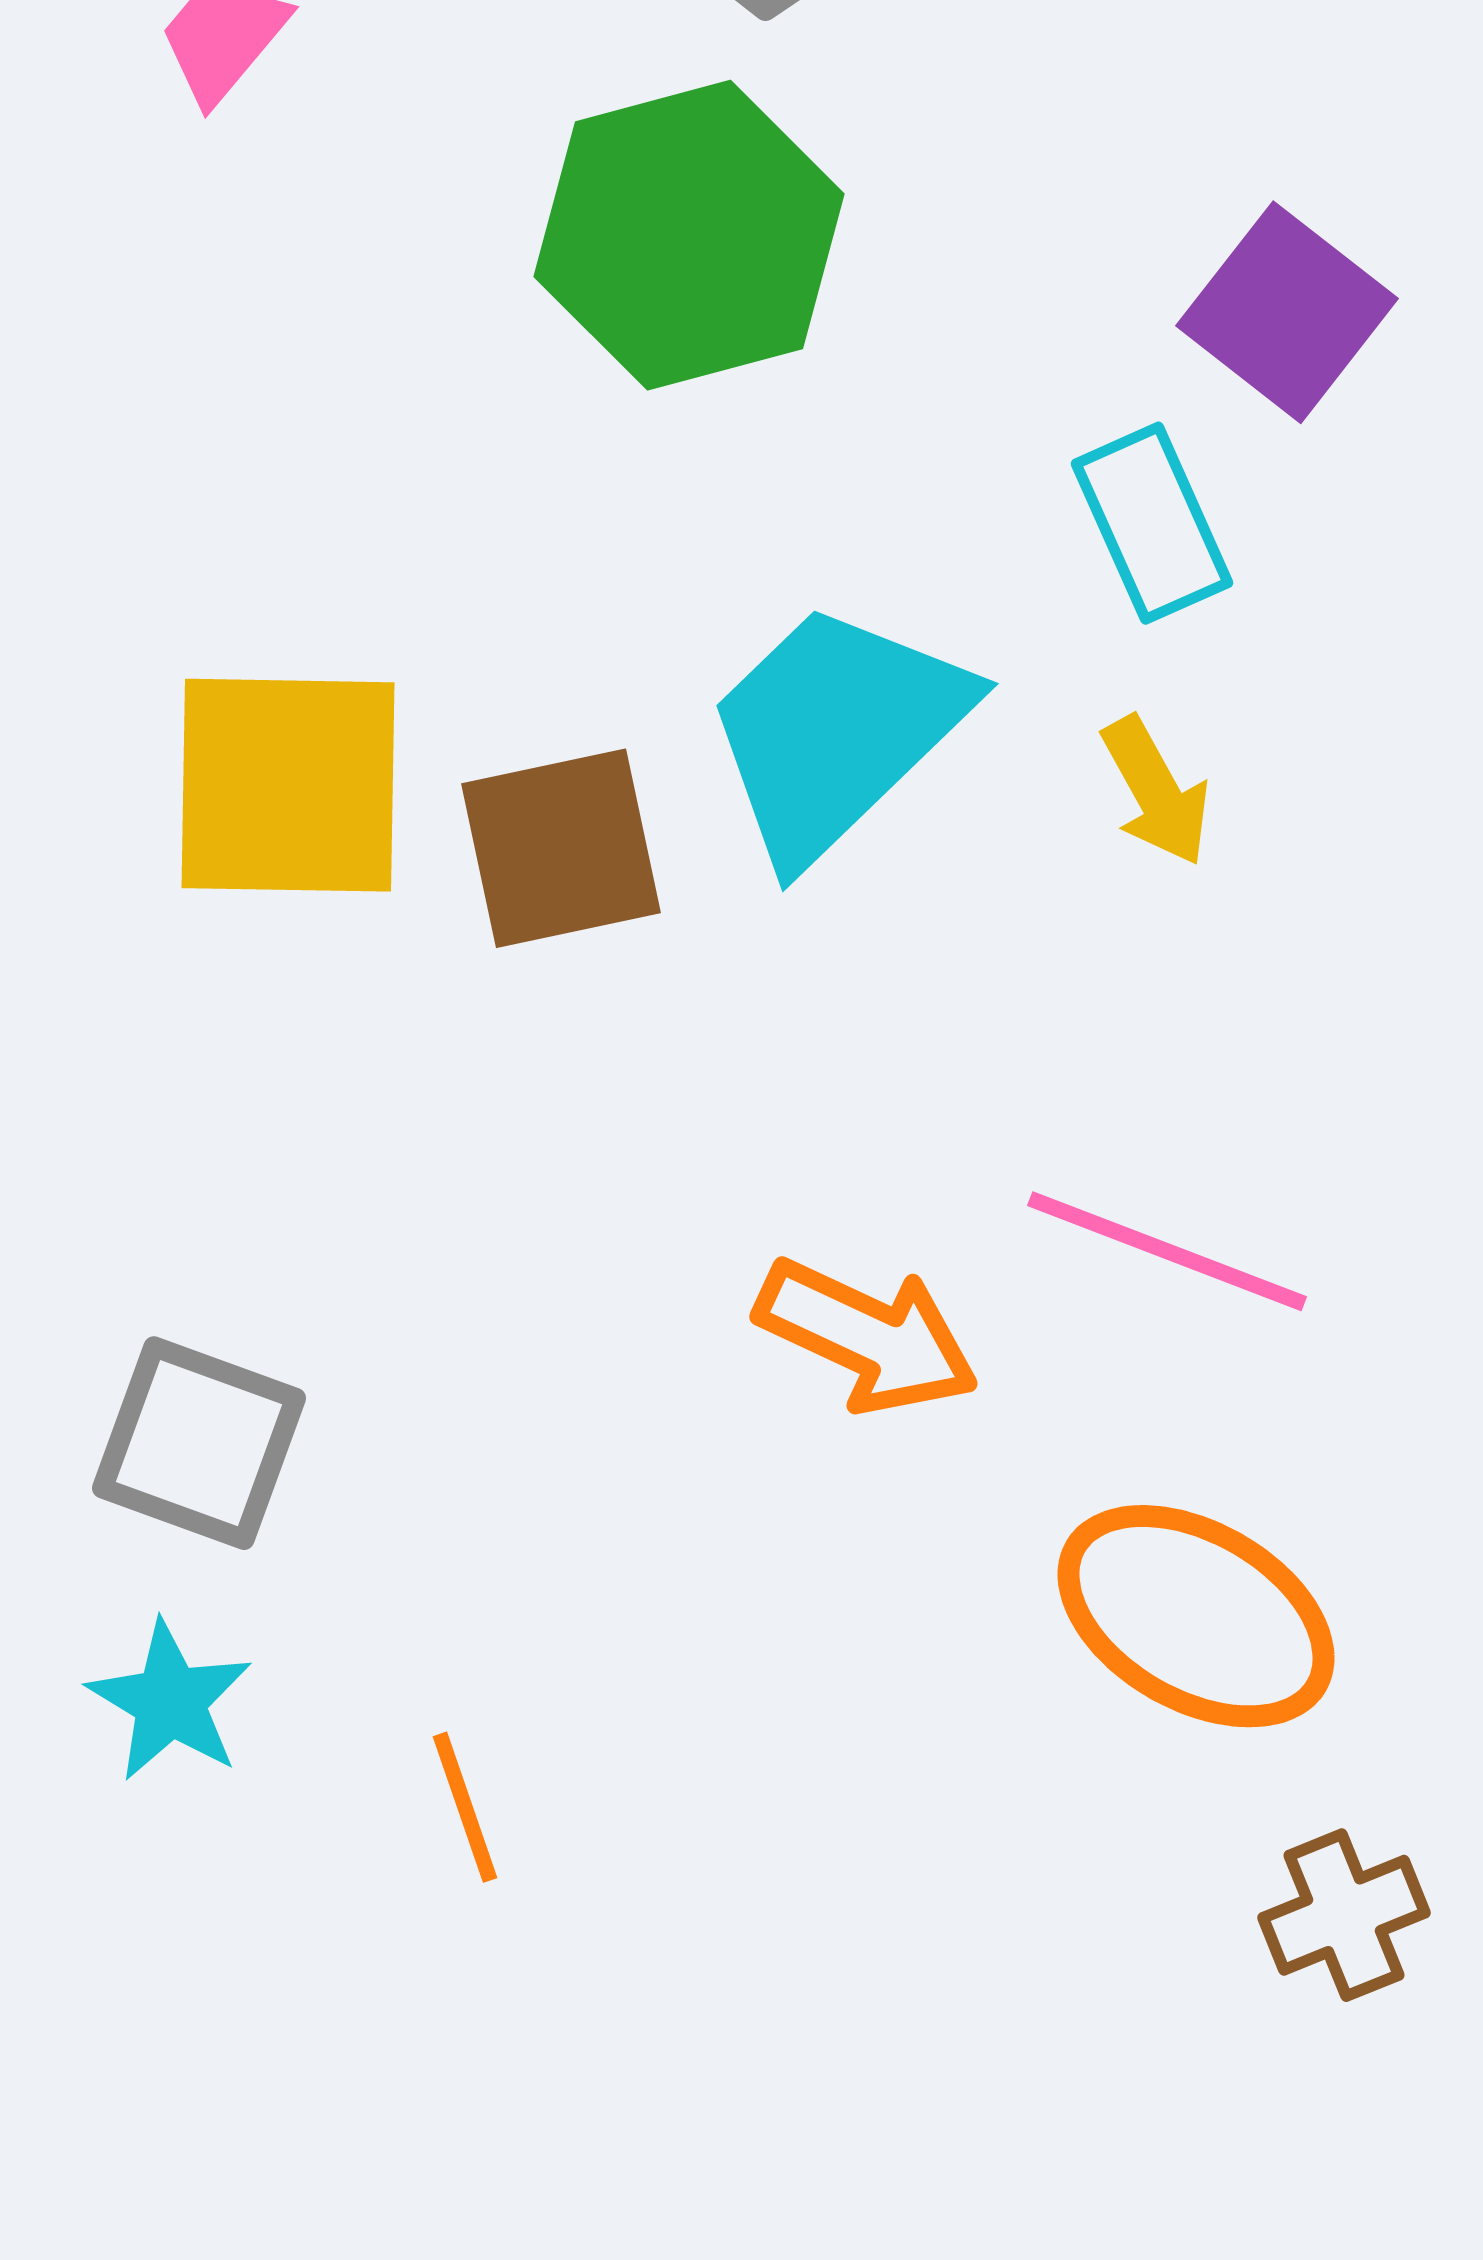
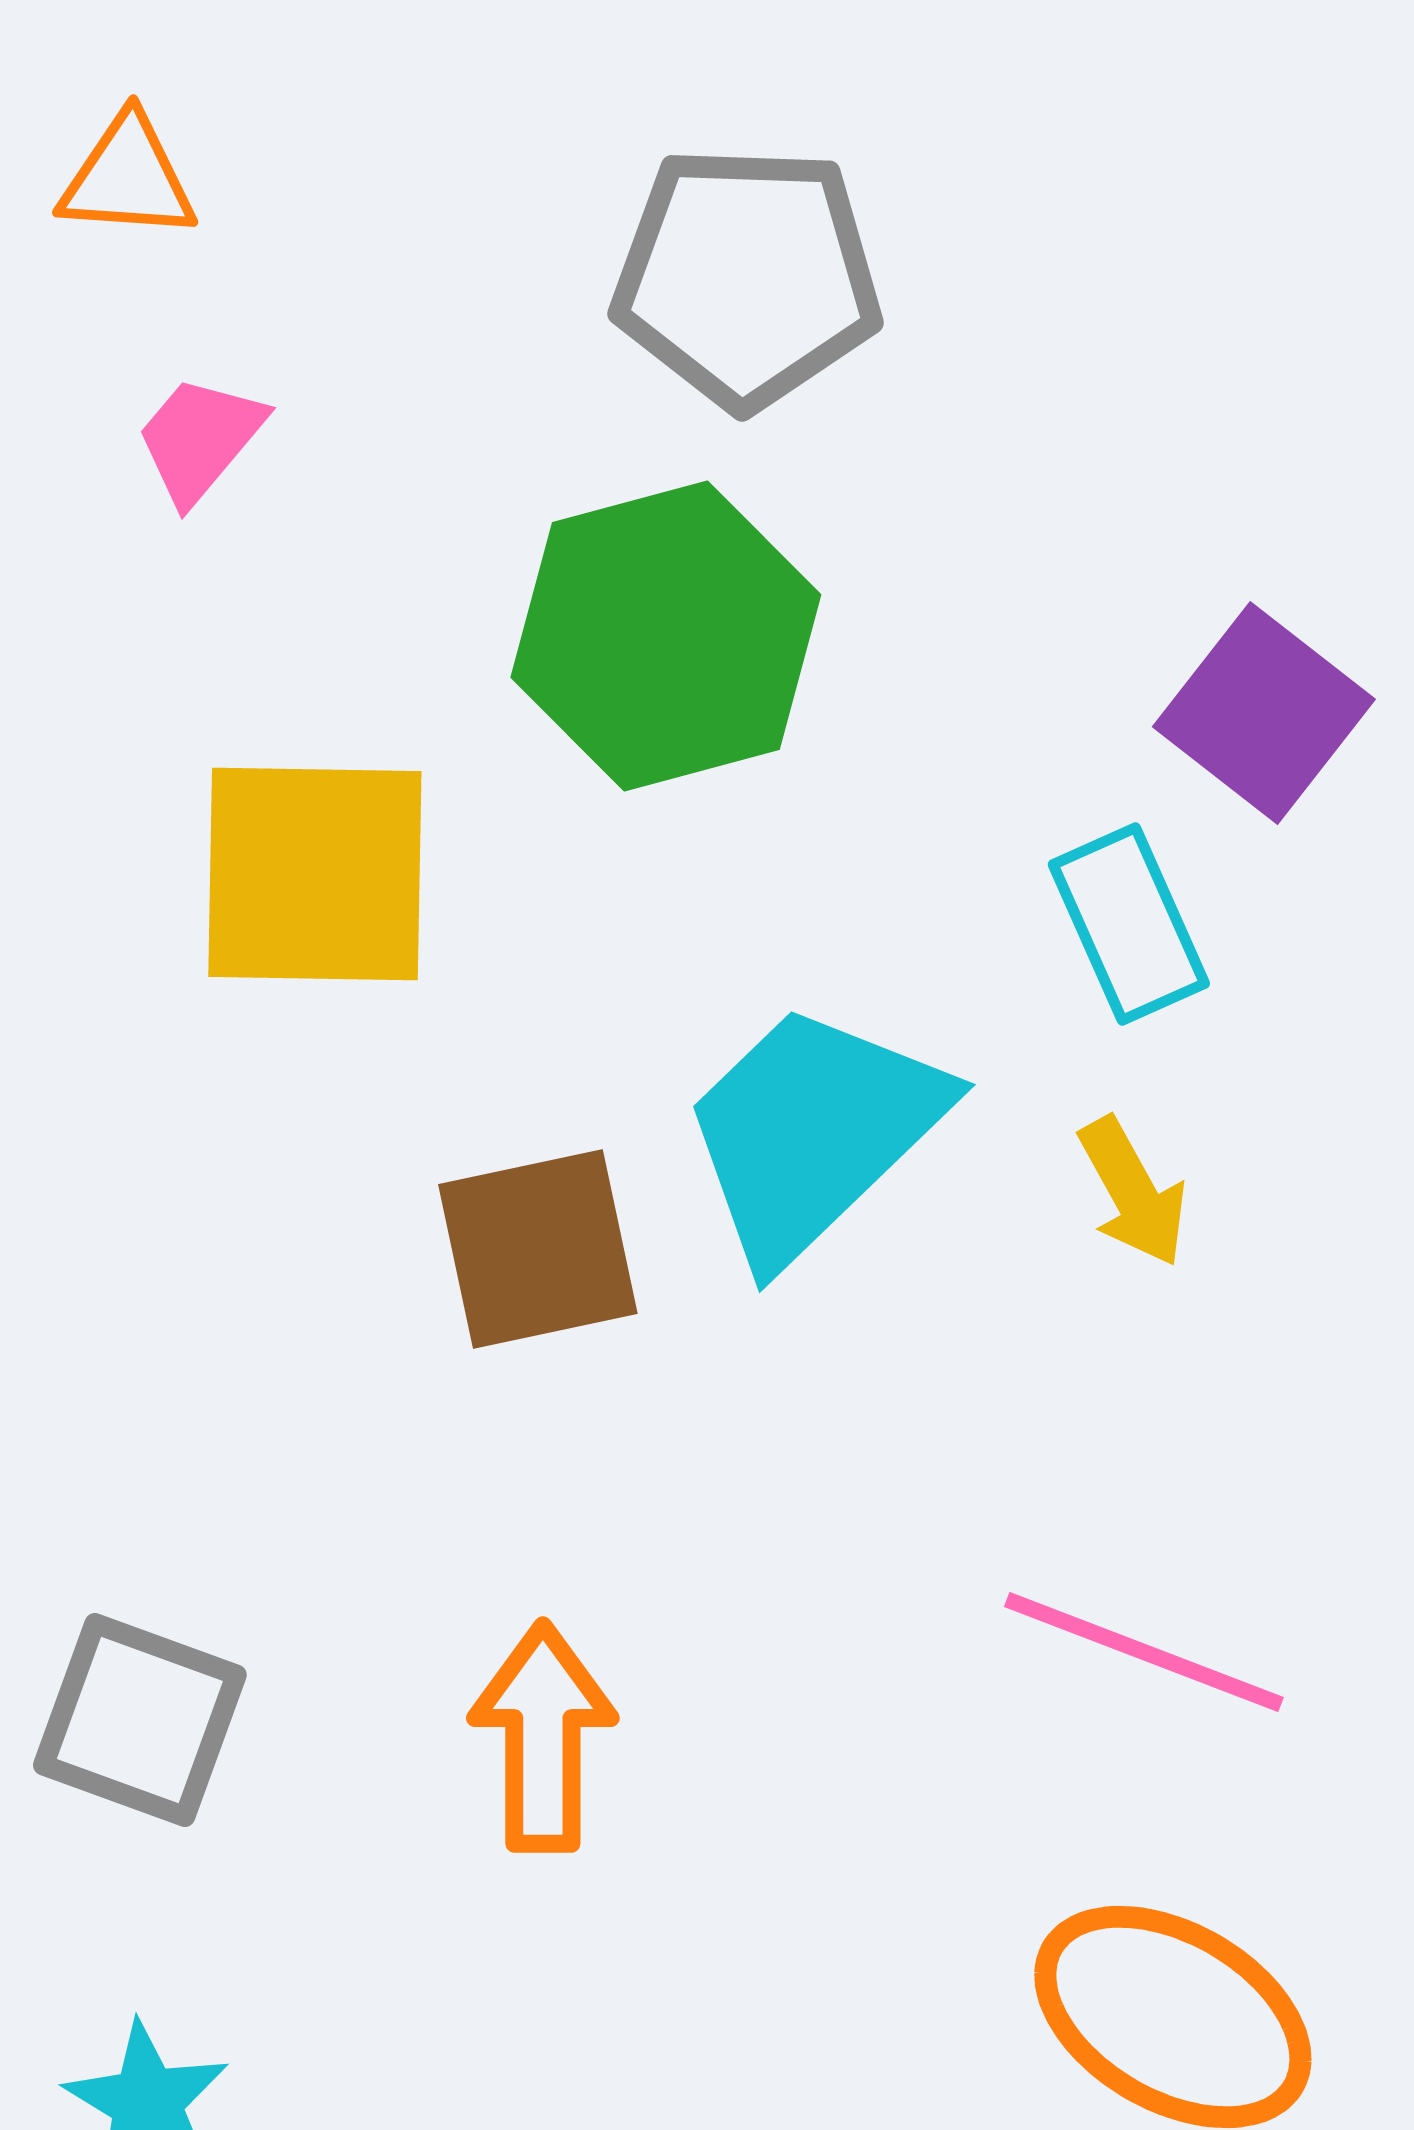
yellow square: (288, 785) -> (315, 874), moved
orange arrow: (867, 1336) -> (543, 1737), moved, turned -115
gray square: (199, 1443) -> (140, 1720), moved

